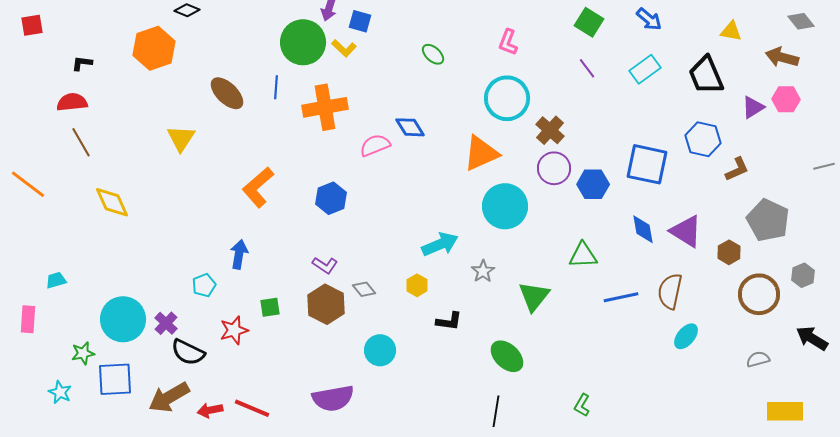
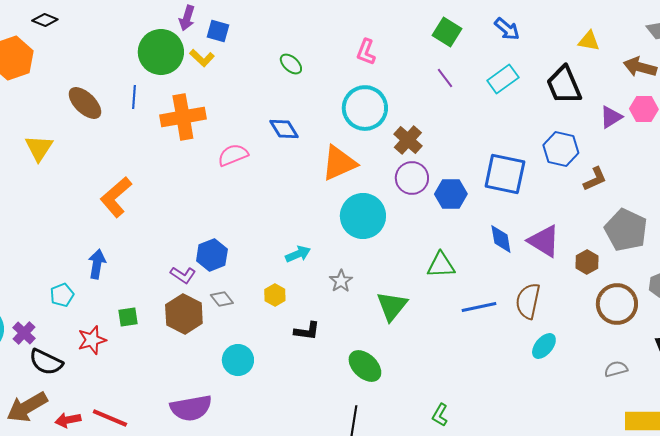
blue diamond: (410, 127) -> (284, 129), moved
blue hexagon: (331, 198) -> (212, 255), moved
cyan arrow: (440, 244) -> (298, 254), size x0.7

